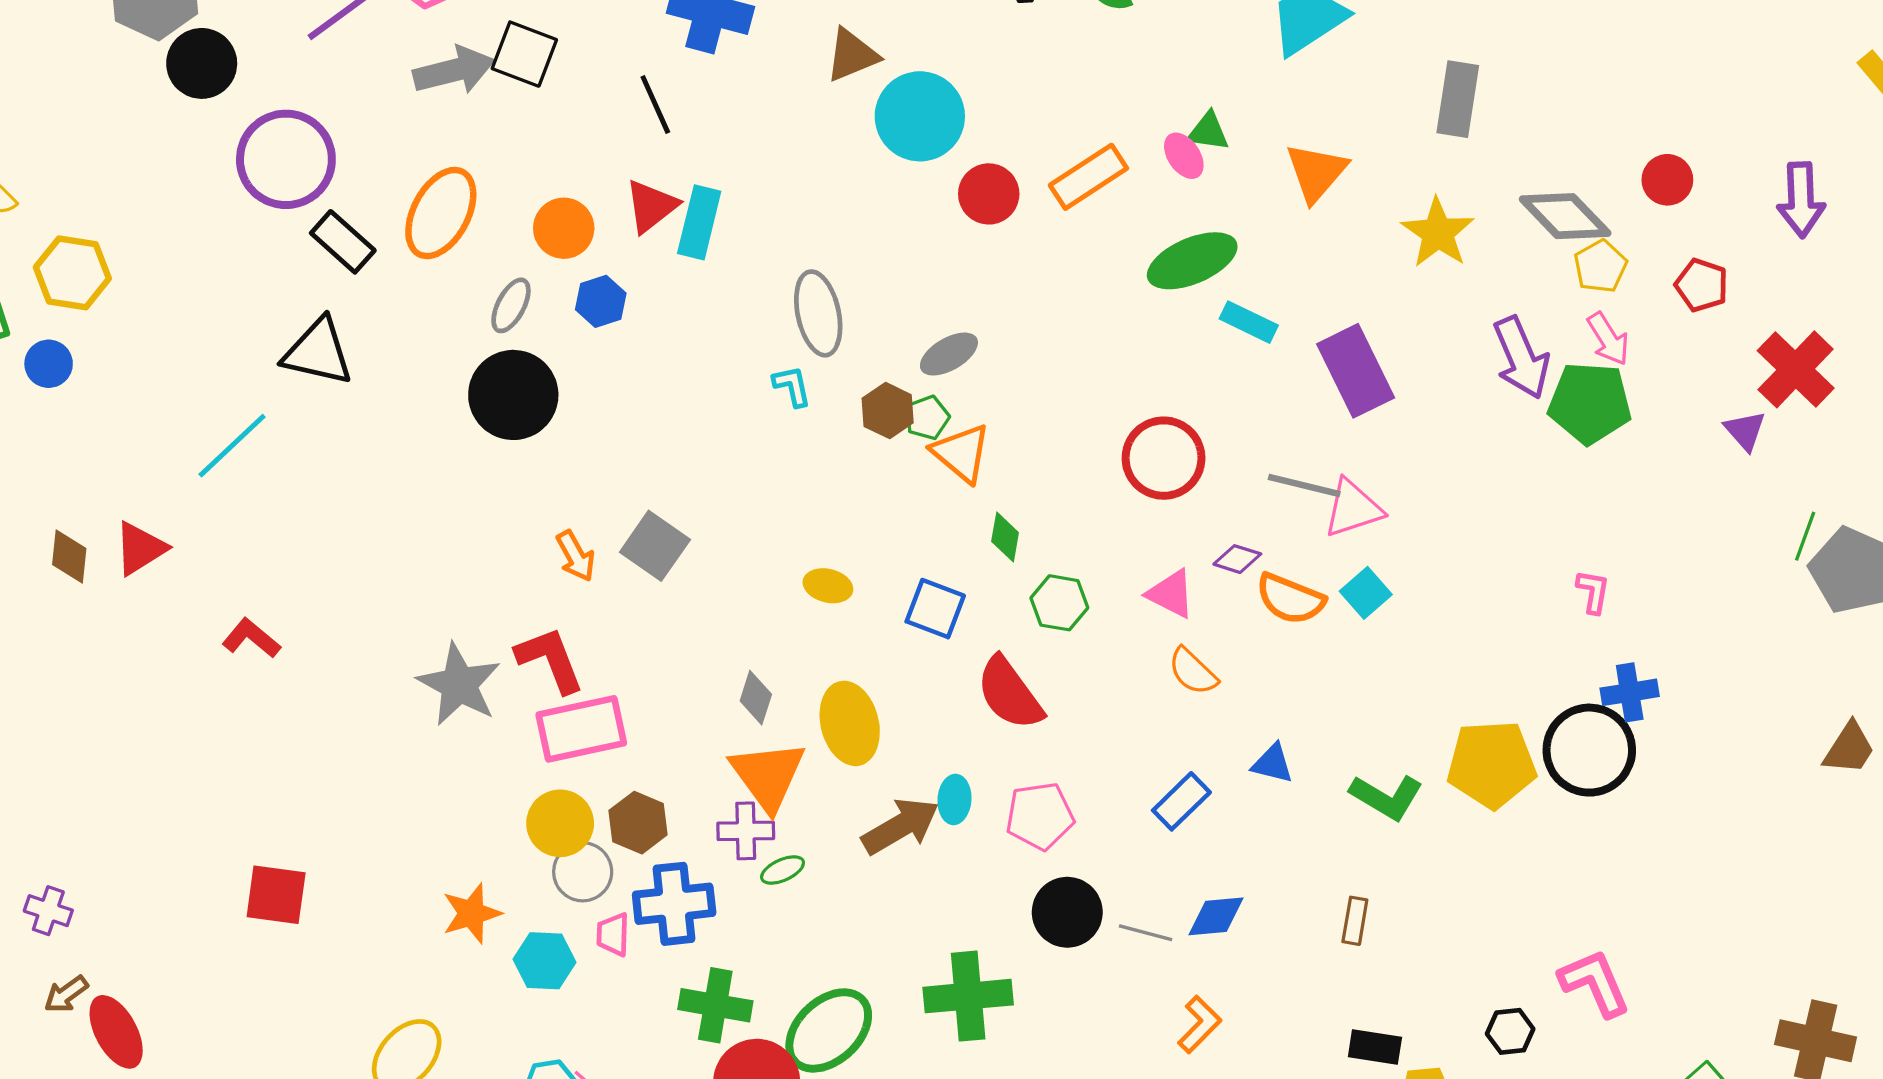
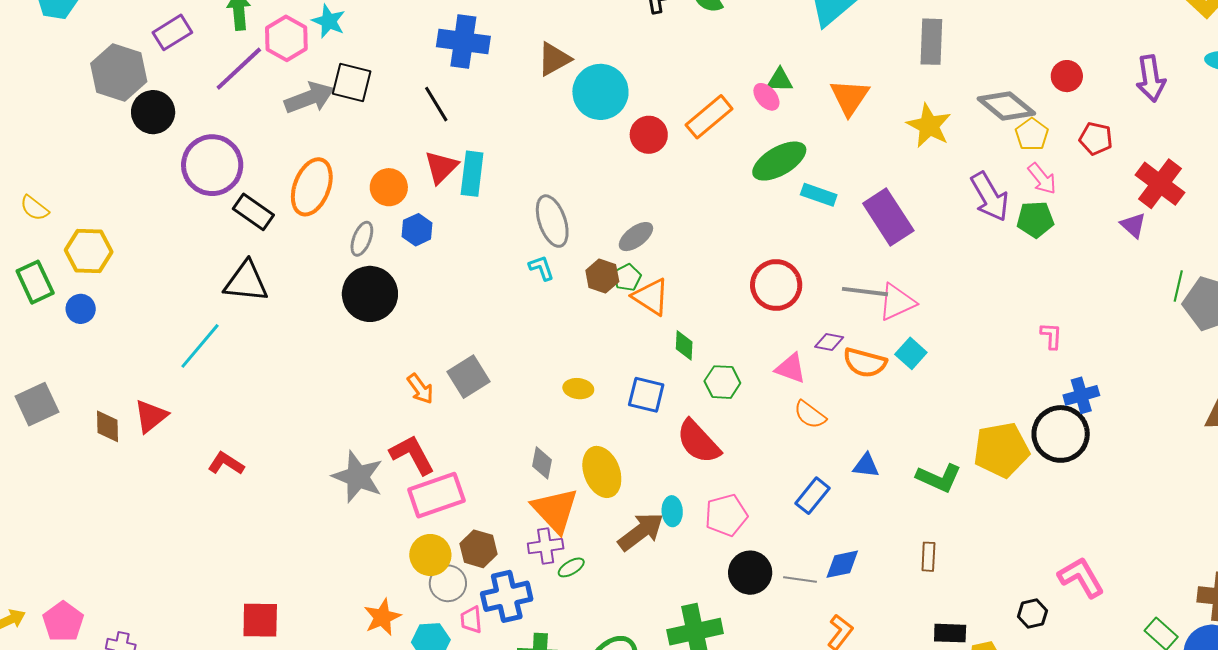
green pentagon: (1590, 403) -> (1035, 220), size x0.7
gray square: (655, 546) -> (468, 377), turned 30

